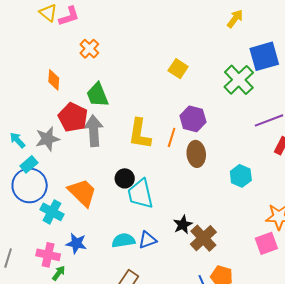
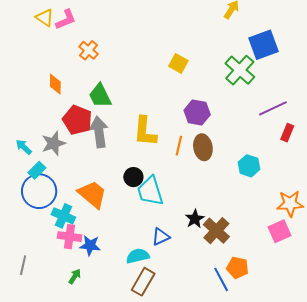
orange line: (172, 137) -> (179, 146), moved
cyan semicircle: (123, 240) -> (138, 256), moved
pink cross: (48, 255) -> (70, 237), moved

